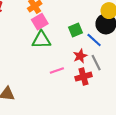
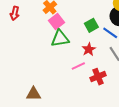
red star: (80, 56) -> (89, 49), moved
red cross: (83, 77) -> (98, 77), moved

